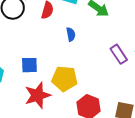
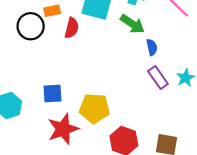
blue semicircle: (71, 34) -> (152, 47), moved

